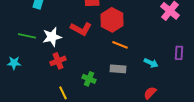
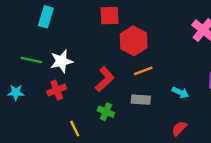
red L-shape: (81, 29) -> (105, 79), moved, turned -70
orange line: (120, 45) -> (143, 71), turned -42
red cross: (58, 61) -> (57, 90), moved

